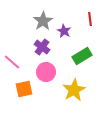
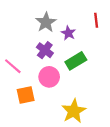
green rectangle: (82, 56) -> (76, 61), moved
yellow star: (74, 90) -> (74, 111), moved

